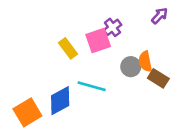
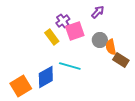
purple arrow: (160, 16) -> (98, 12), moved
purple cross: (112, 27) -> (63, 21), moved
gray circle: (131, 67) -> (100, 40), moved

